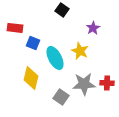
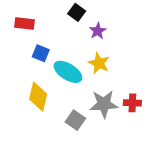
red rectangle: (15, 28) -> (25, 24), moved
purple star: (93, 28) -> (98, 31), moved
cyan ellipse: (55, 58) -> (68, 72), turned -30

